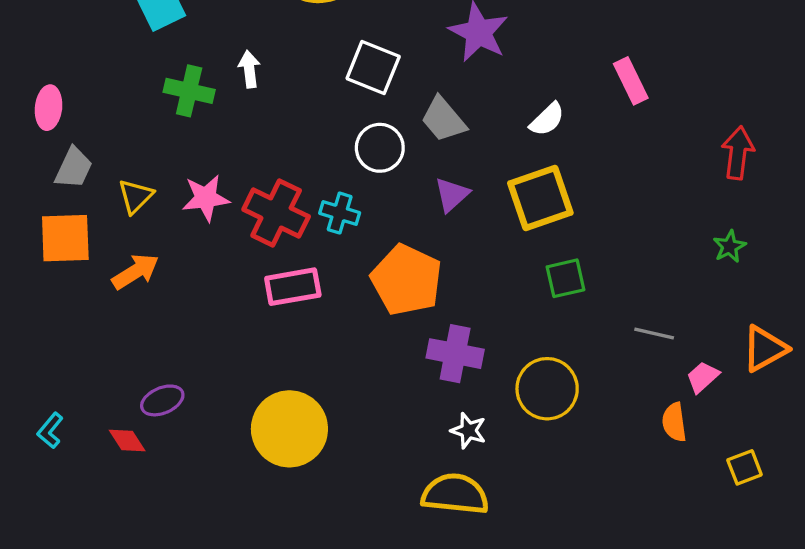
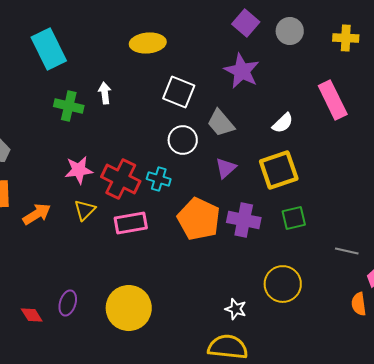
pink rectangle: (631, 81) -> (333, 100), size x1.4
yellow triangle: (136, 196) -> (85, 210), moved
purple cross: (455, 354) -> (244, 220), moved
purple ellipse: (162, 400) -> (68, 303), moved, turned -50

